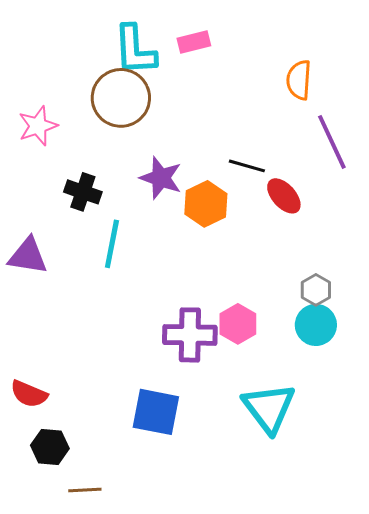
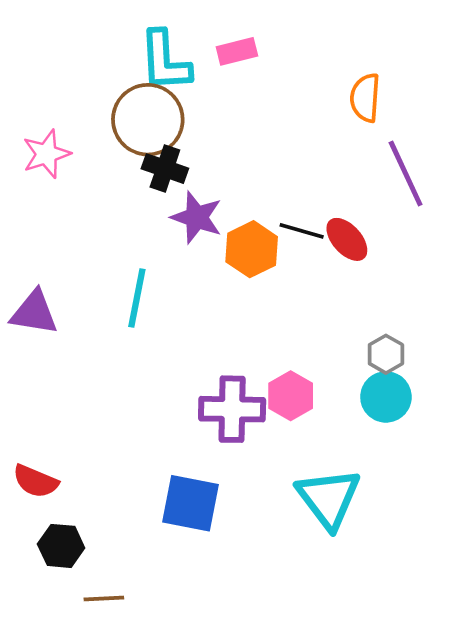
black line: (247, 166) -> (302, 231), moved
black cross: (83, 192) -> (165, 169), moved

